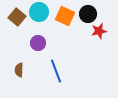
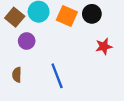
red star: (99, 31) -> (104, 46), moved
purple circle: (38, 43) -> (27, 41), moved

